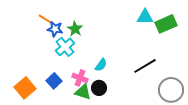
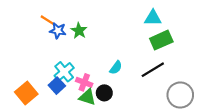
green rectangle: (166, 24) -> (161, 40), moved
cyan cross: (65, 47) -> (64, 72), moved
cyan semicircle: (101, 65) -> (116, 68), moved

